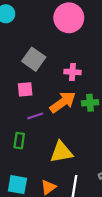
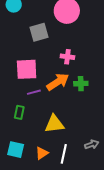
gray square: (34, 59) -> (39, 32), moved, turned 36
pink square: (25, 89) -> (27, 69), size x1.6

